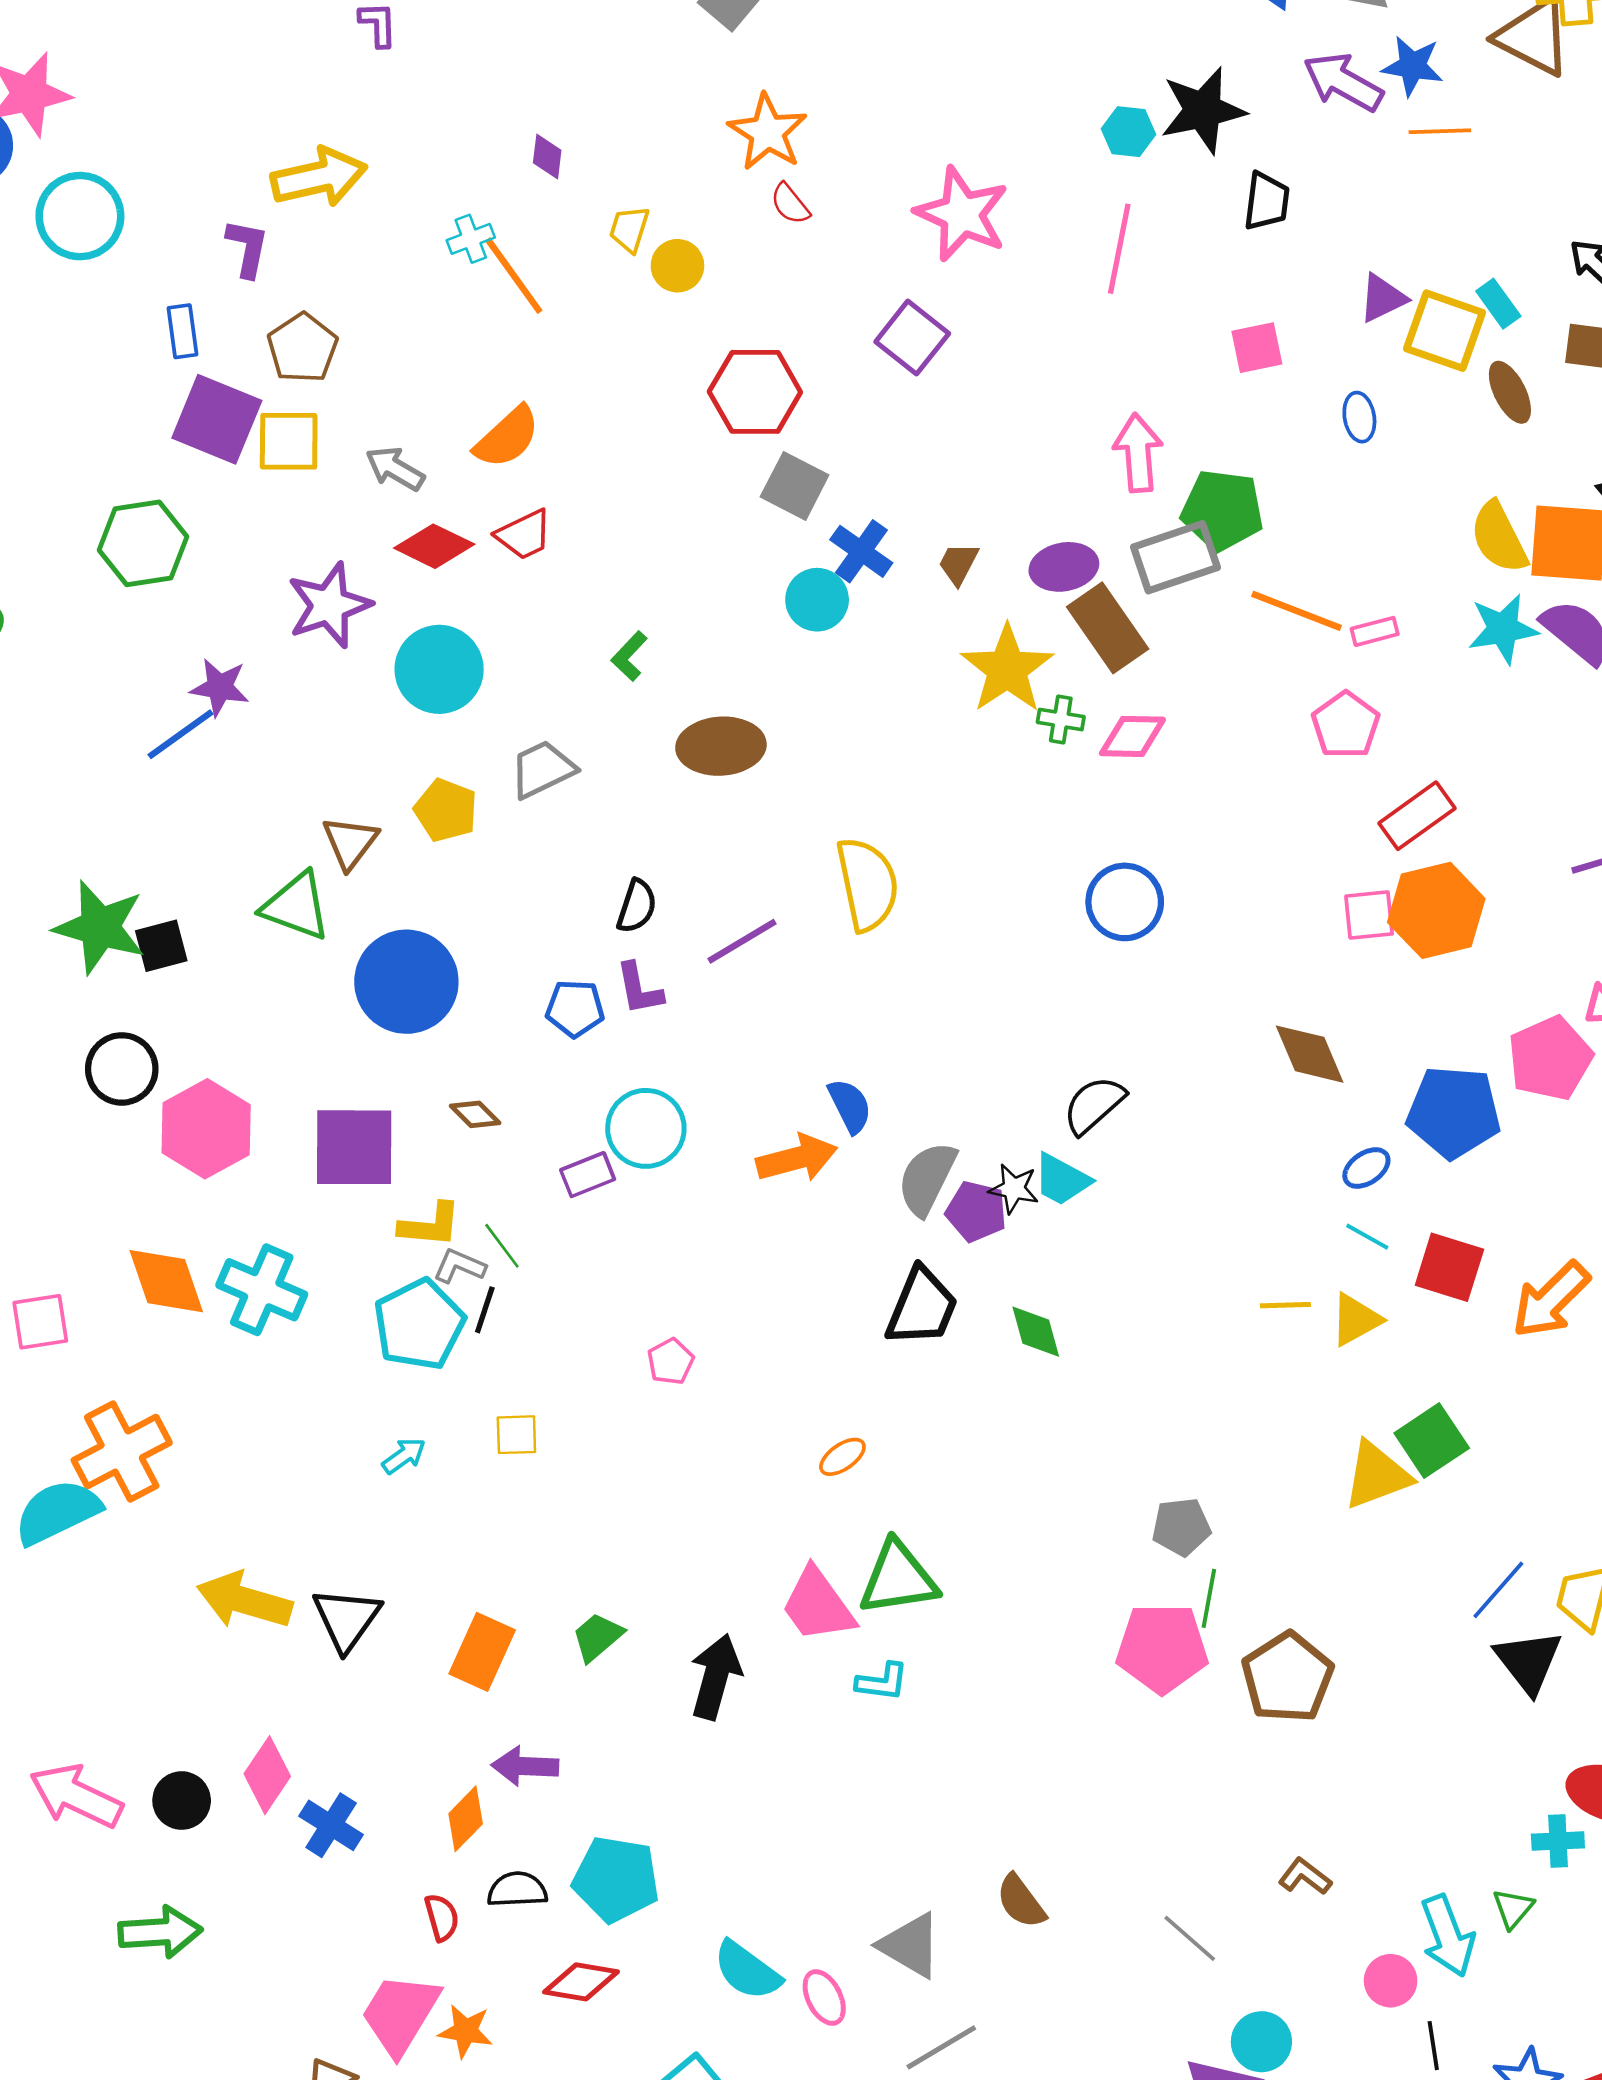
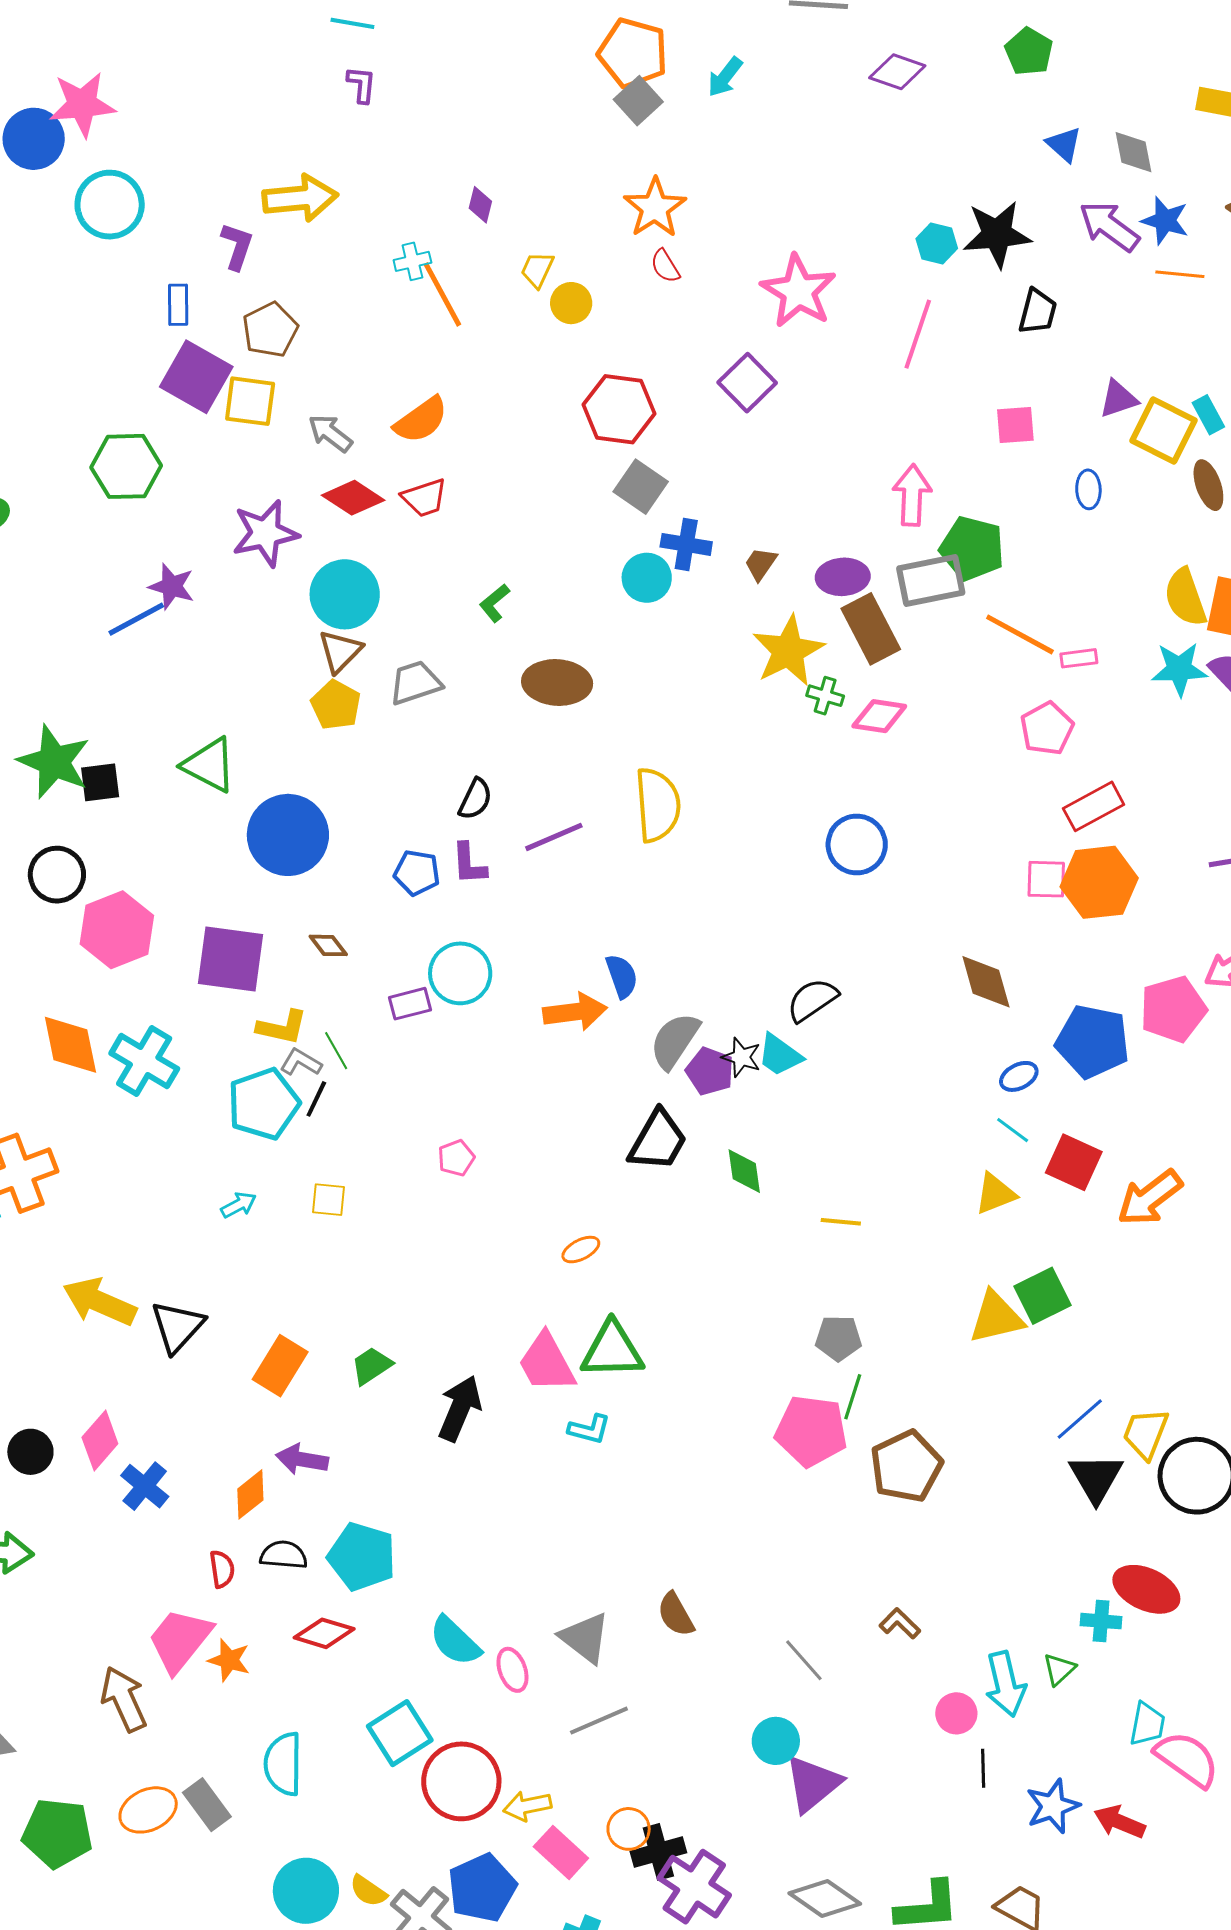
blue cross: (861, 551) -> (686, 544), turned -33
brown triangle: (350, 842) -> (340, 651), moved
yellow line: (1285, 1305) -> (841, 1222), moved
cyan circle: (1261, 2042) -> (776, 1741), moved

